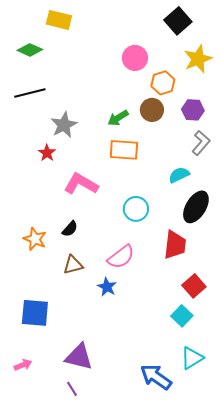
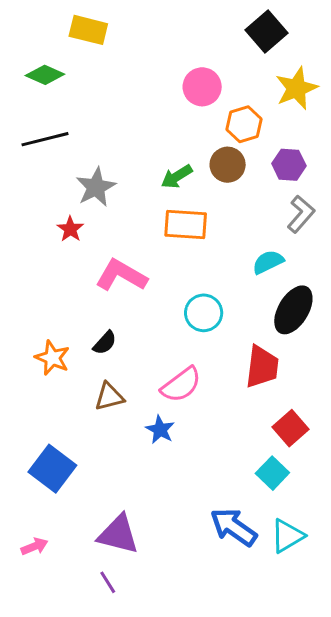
blue square: (35, 313) -> (52, 469), turned 32
blue arrow: (156, 377) -> (234, 527), moved

